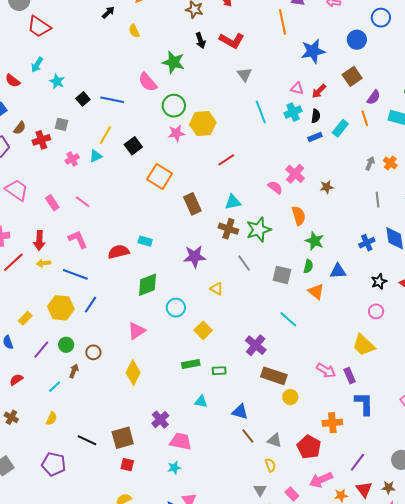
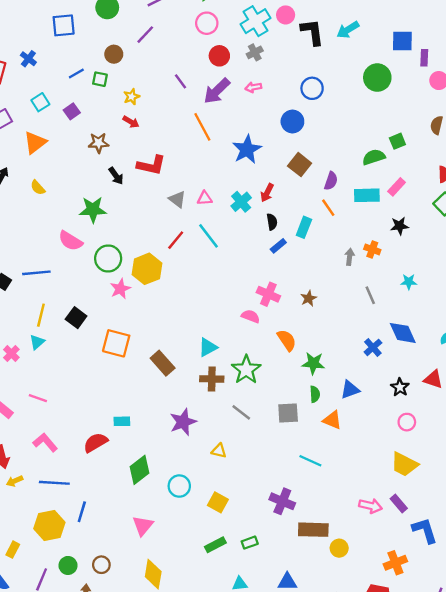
pink triangle: (297, 88) -> (205, 198), moved
cyan cross: (293, 112) -> (241, 202), moved
red line: (226, 160) -> (176, 240), moved

